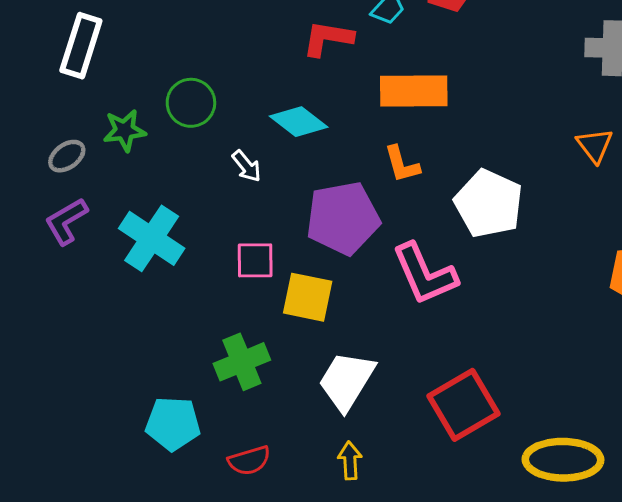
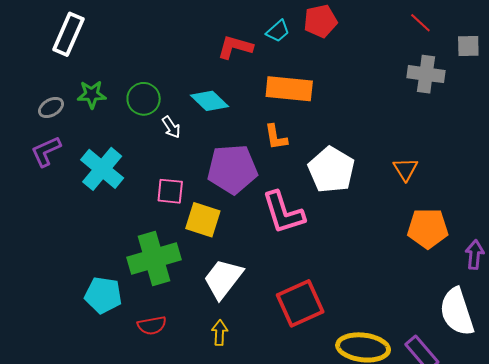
green circle: (191, 103) -> (144, 99), moved
orange triangle: (595, 145) -> (405, 169), moved
green cross: (242, 362) -> (154, 259), size x1.4

